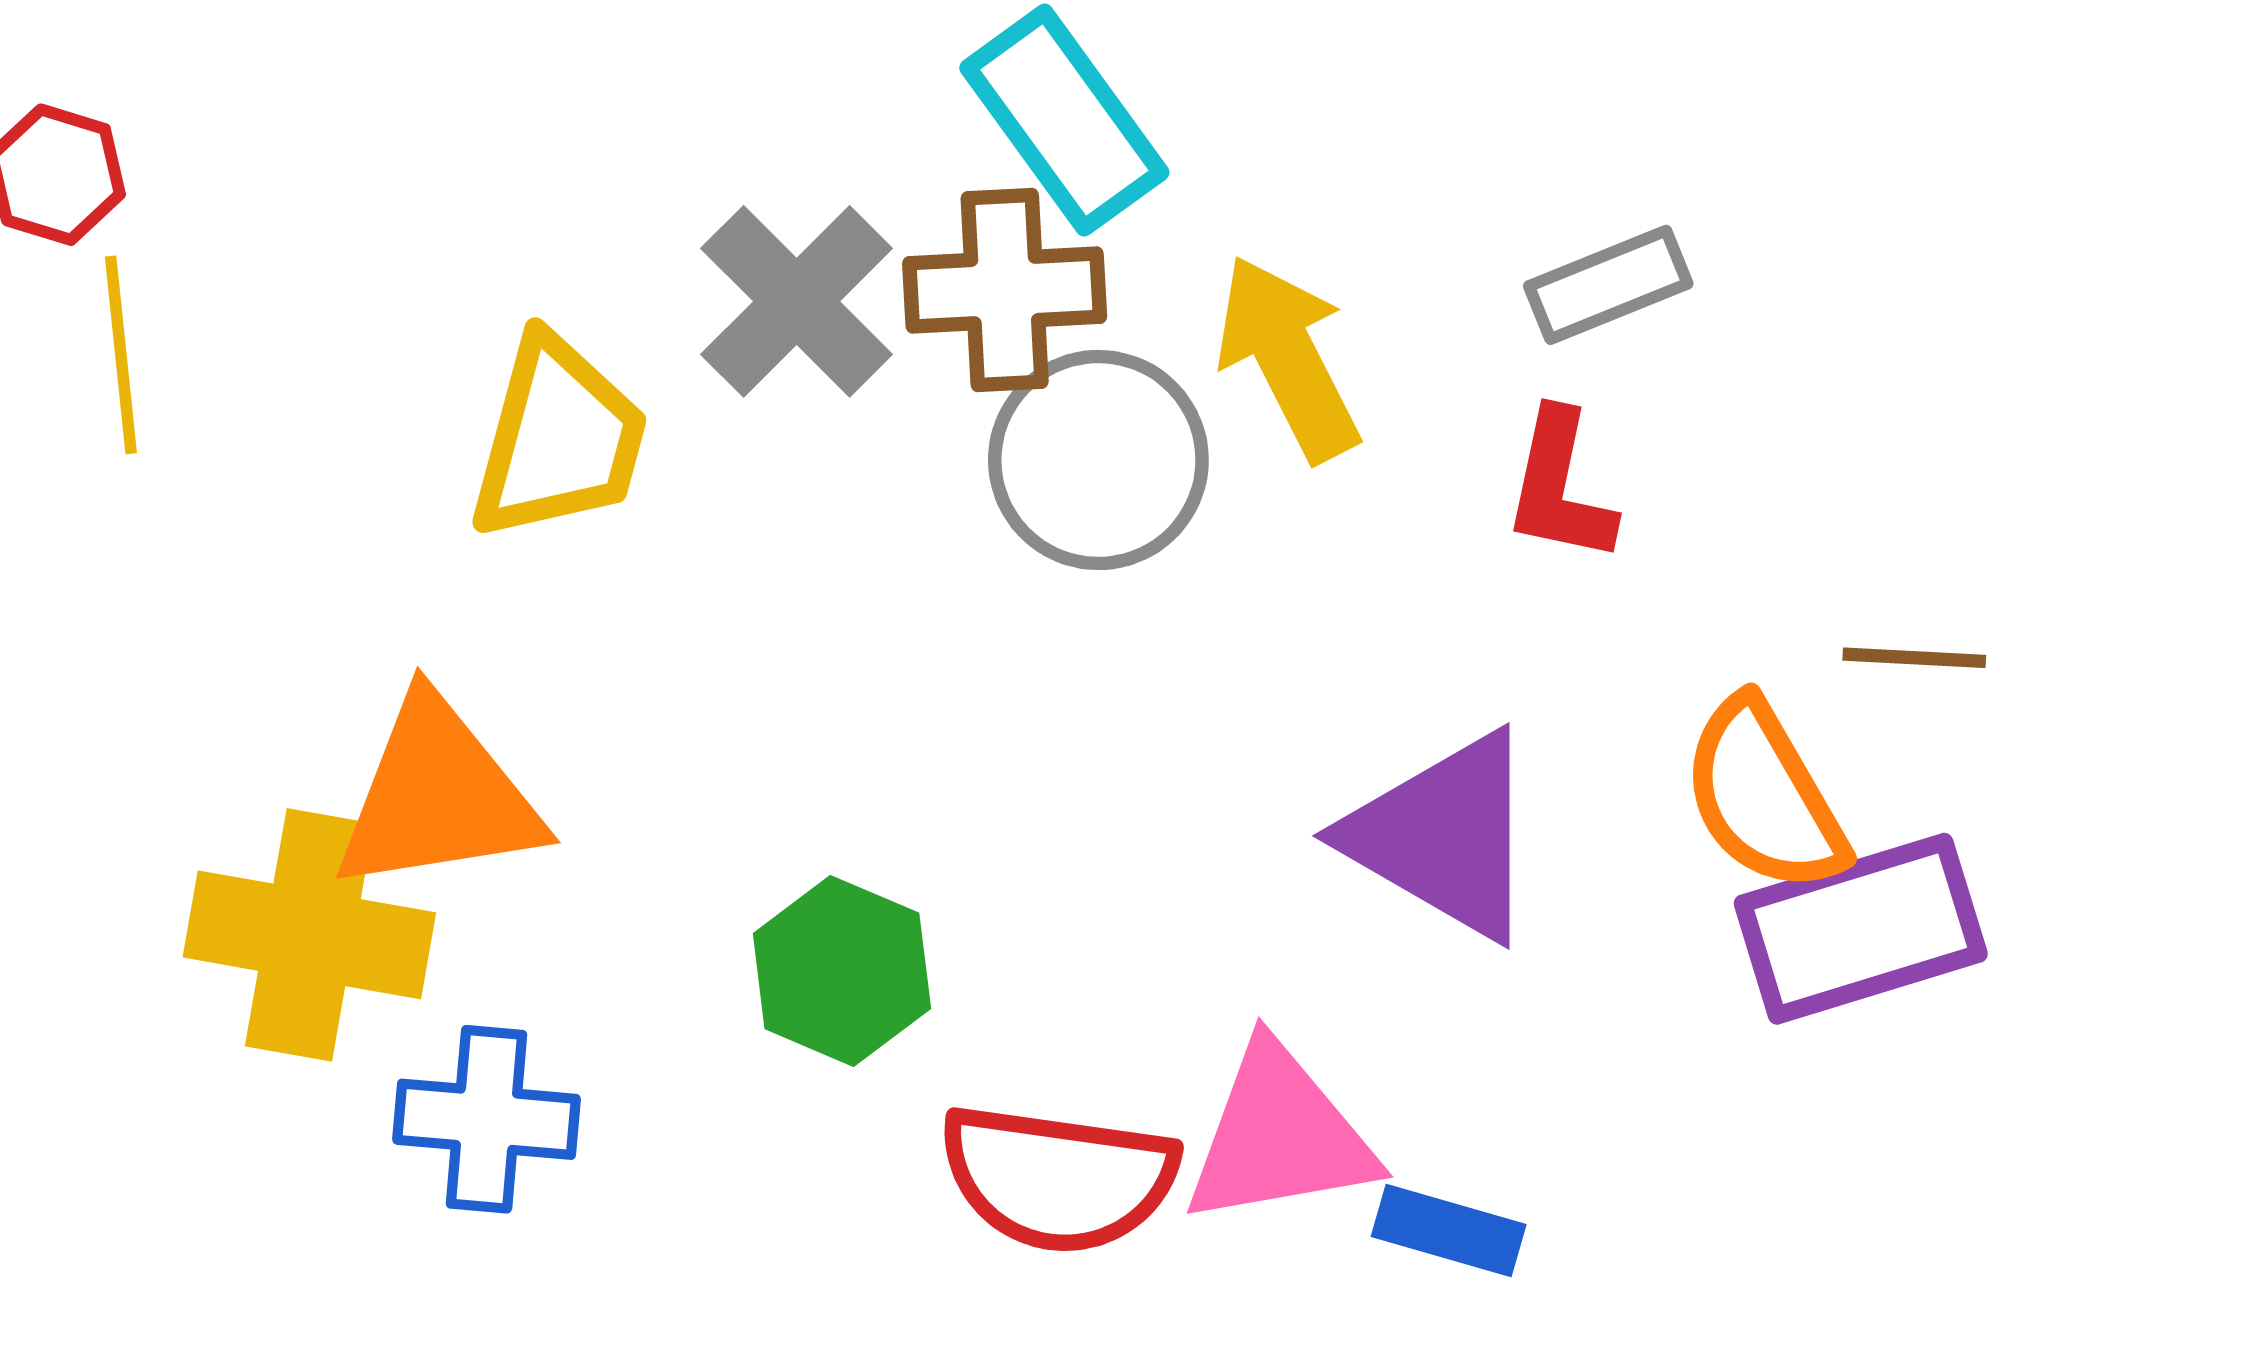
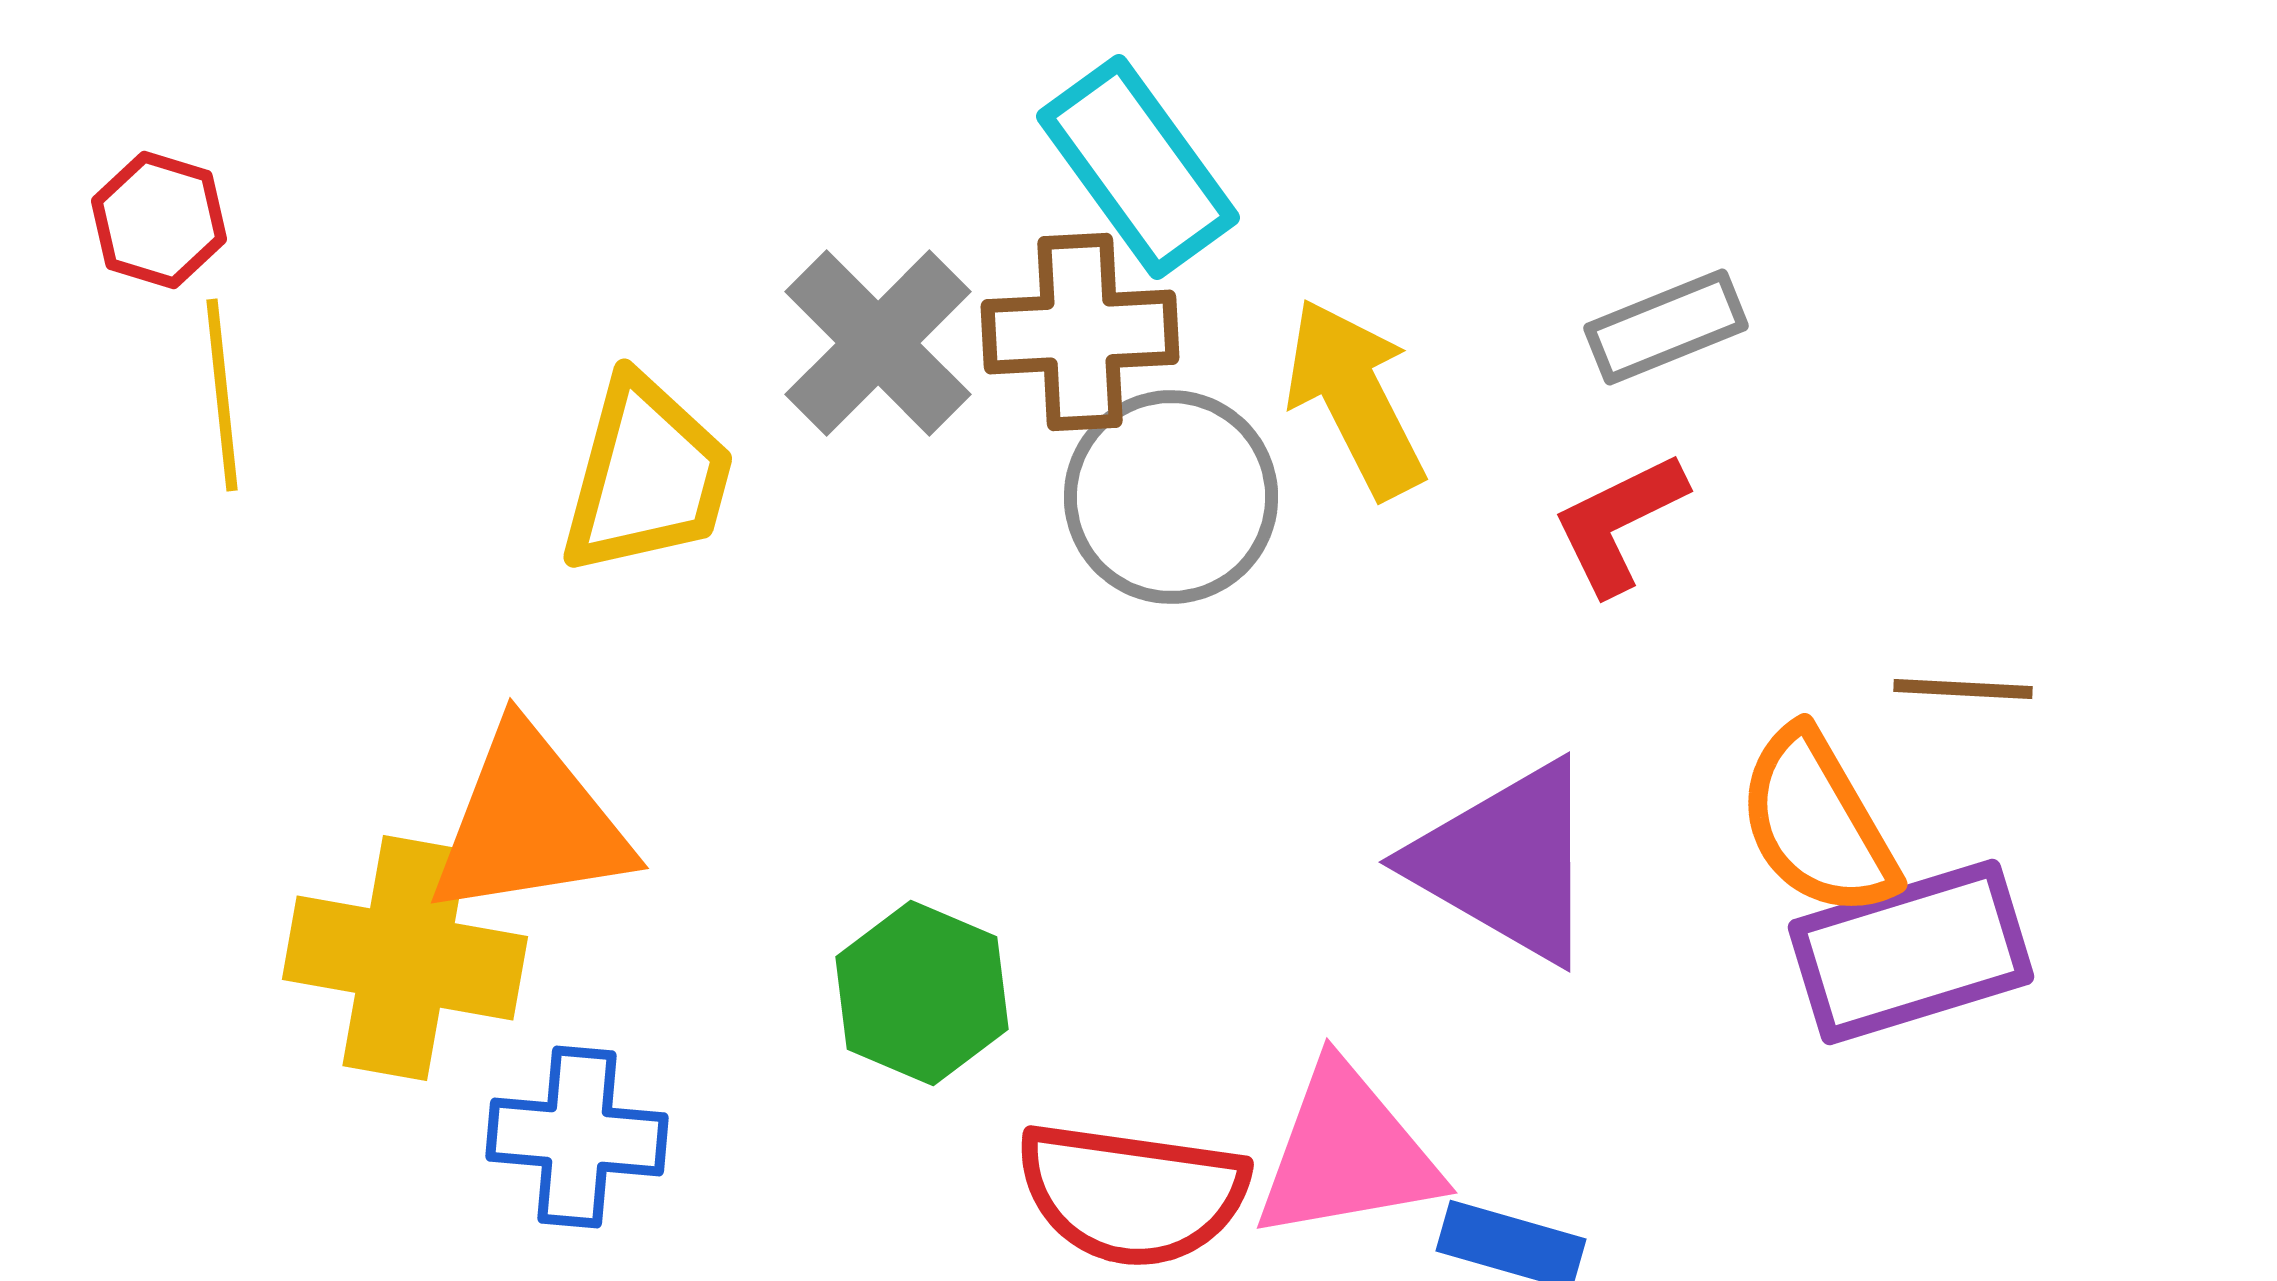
red L-shape: (1560, 487) -> (1619, 523), turned 52

